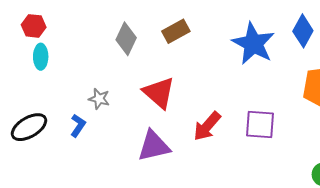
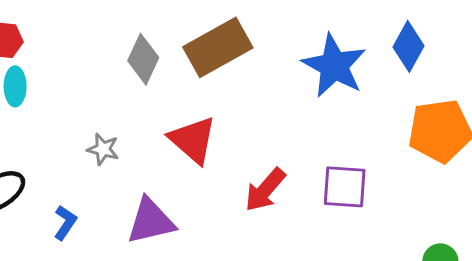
brown rectangle: (176, 31) -> (218, 47), size x1.6
blue L-shape: (78, 125) -> (65, 223), moved
purple triangle: (154, 146) -> (151, 221), moved

